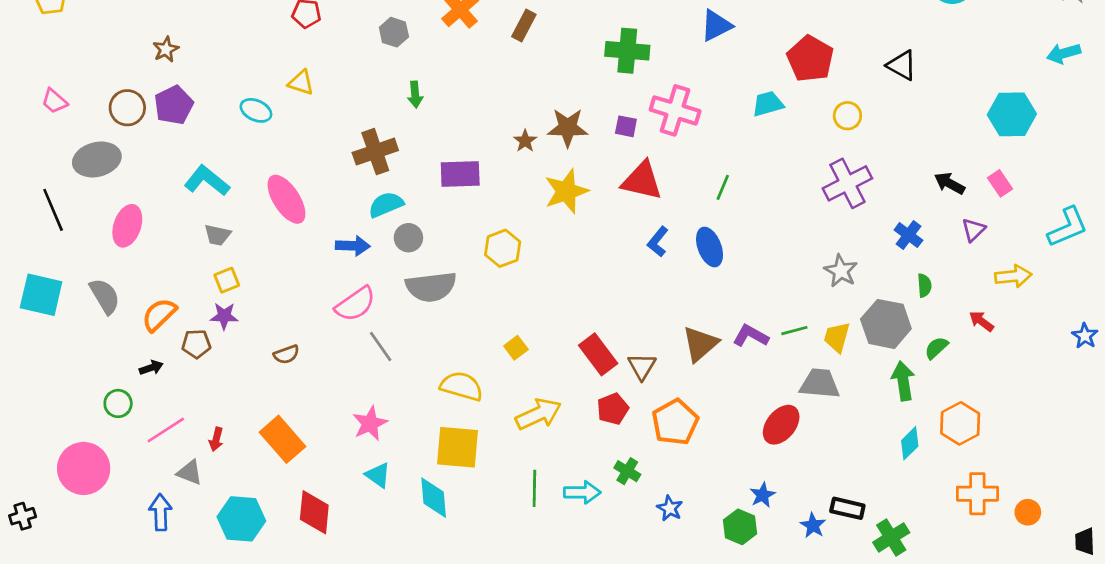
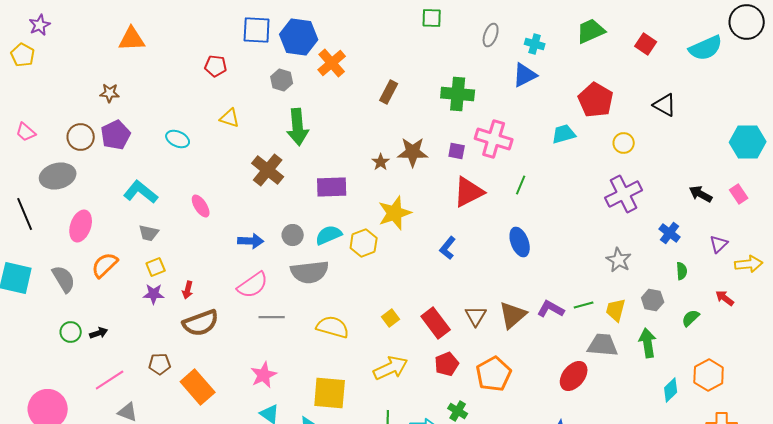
brown rectangle: (524, 26) -> (389, 92), moved
brown star: (166, 49) -> (110, 93), turned 30
yellow triangle: (301, 83) -> (230, 118), moved
green arrow: (415, 94) -> (298, 127), size x1.8
brown cross: (375, 152) -> (268, 170), turned -32
red triangle: (642, 181) -> (469, 192), turned -40
green line: (723, 187) -> (521, 185), moved
yellow star: (566, 191) -> (395, 213), moved
pink ellipse: (286, 199) -> (201, 206), size x0.6
cyan semicircle: (386, 205) -> (329, 235), moved
purple triangle: (973, 230) -> (719, 244), moved
blue L-shape: (658, 242) -> (448, 248), moved
orange semicircle: (159, 315) -> (105, 265), moved
gray hexagon: (886, 324) -> (653, 300), size x0.6
brown pentagon: (196, 344) -> (160, 364), moved
gray line: (381, 346) -> (272, 317), turned -55
yellow square: (516, 348) -> (391, 318), moved
brown semicircle: (286, 354) -> (201, 323), size x1.8
brown triangle: (642, 366) -> (476, 316), moved
green arrow: (903, 381) -> (648, 343), moved
yellow semicircle: (462, 386) -> (333, 327), moved
green circle: (118, 403) -> (71, 332), moved
red arrow: (216, 439) -> (188, 290), moved

